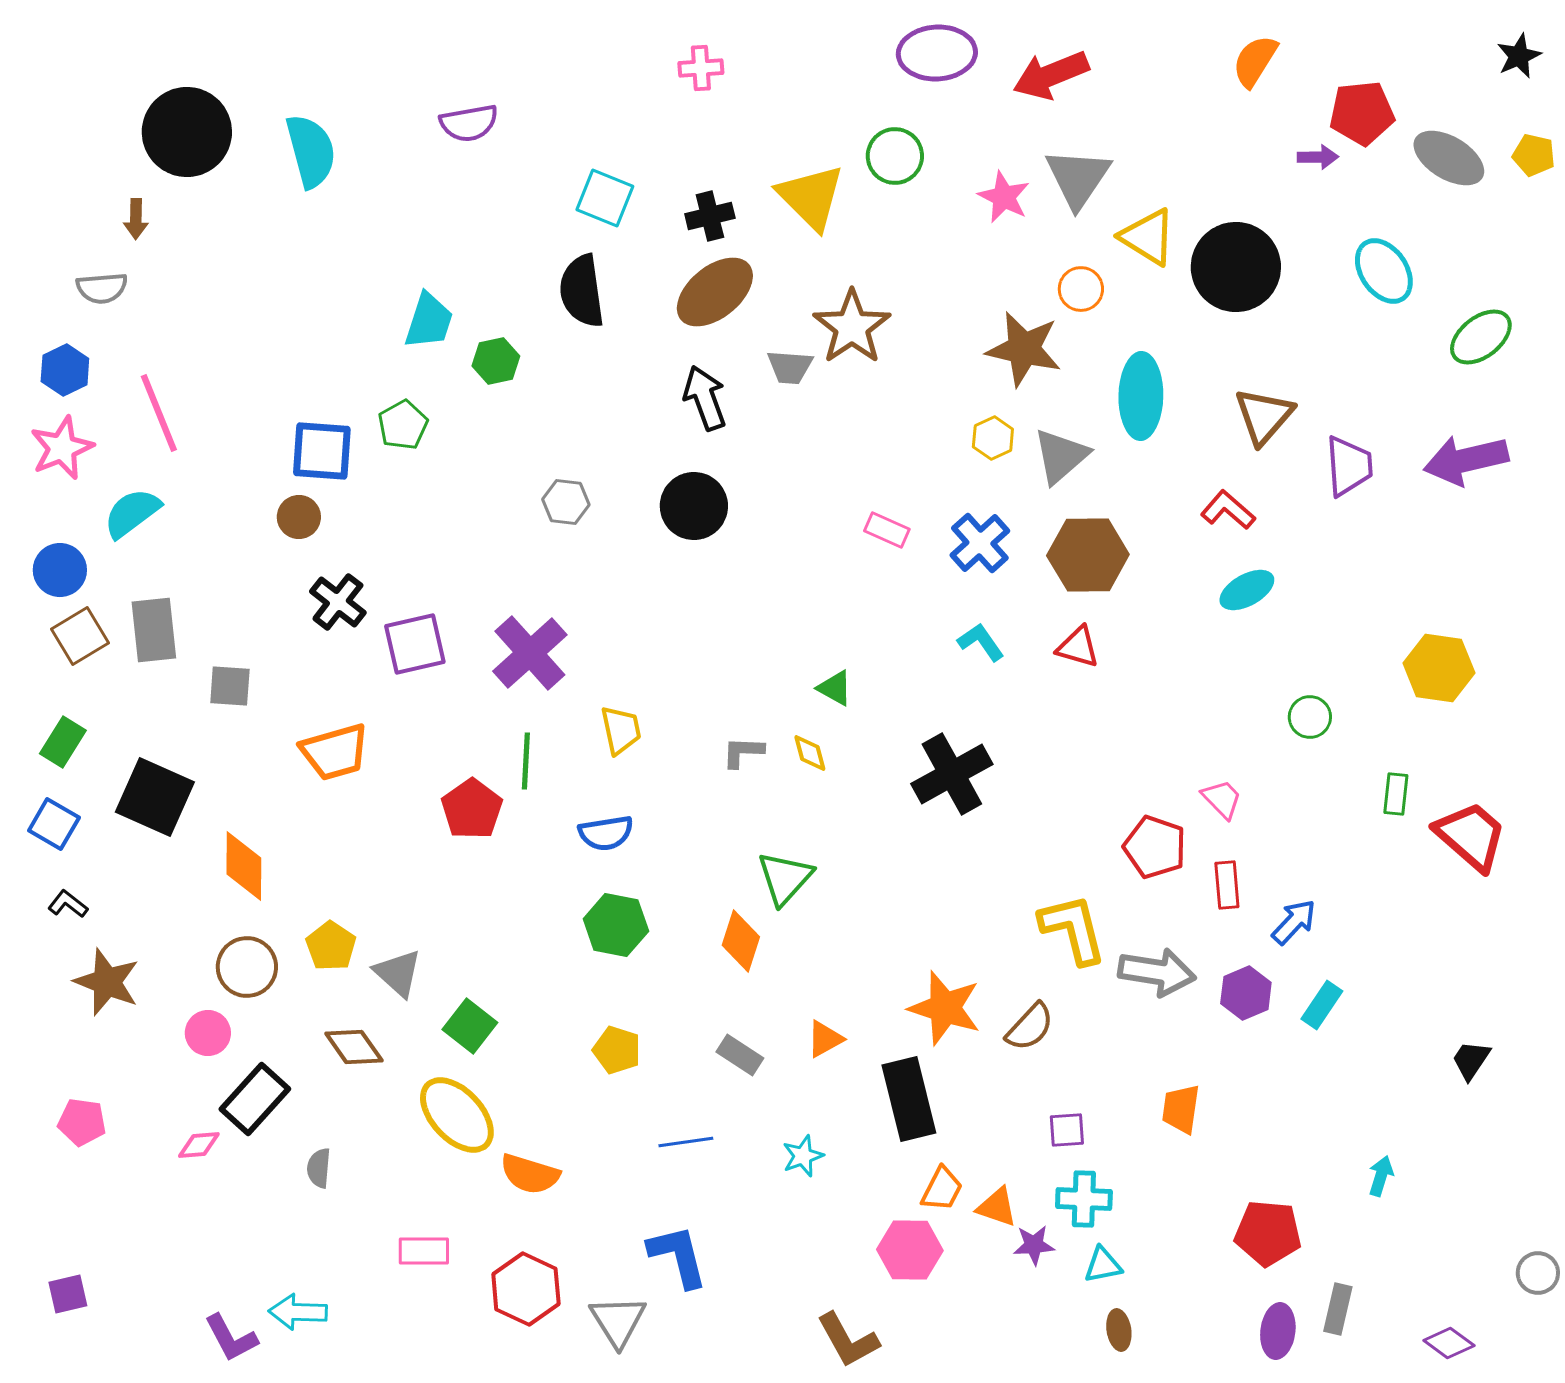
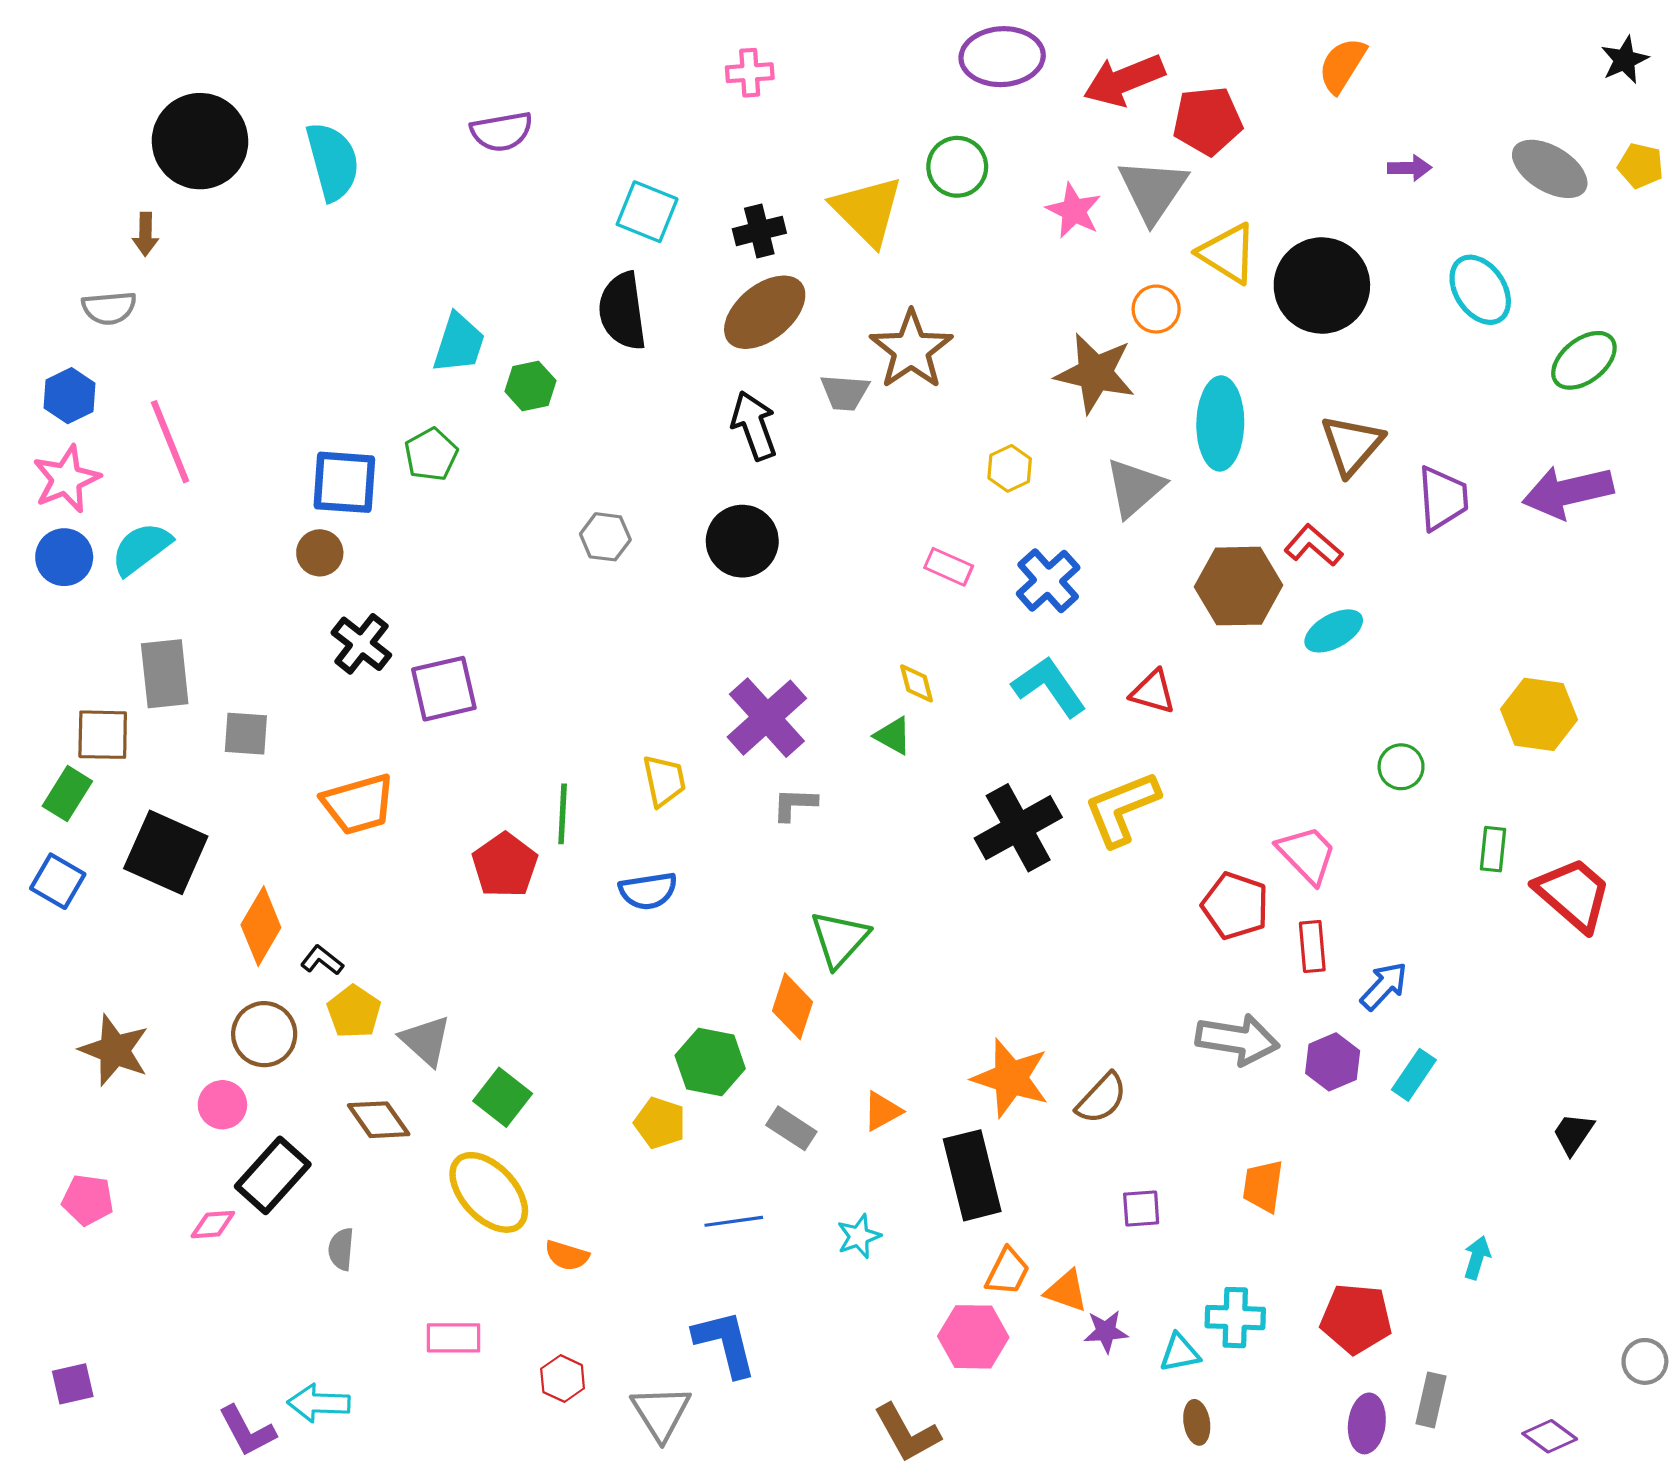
red pentagon: (1362, 113) -> (1207, 121), moved
yellow hexagon: (993, 438) -> (1010, 468), moved
brown hexagon: (1088, 555) -> (1238, 586), moved
blue circle: (60, 570) -> (64, 557), moved
brown square: (80, 636) -> (103, 735), moved, turned 32
cyan L-shape: (981, 642) -> (1049, 687), size x1.5
purple cross: (530, 653) -> (767, 718), moved
yellow diamond: (810, 753) -> (917, 683), moved
pink trapezoid: (1222, 799) -> (1307, 854), size x1.4
orange diamond: (244, 866) -> (261, 926), turned 30
black L-shape: (68, 904) -> (322, 960), moved
green hexagon: (616, 925) -> (710, 1062), moved
yellow L-shape: (1073, 929) -> (1122, 808), moved, turned -98
orange semicircle: (530, 1174) -> (567, 1256), size x0.7
cyan cross: (1084, 1199) -> (1235, 1318), moved
red hexagon: (526, 1289) -> (563, 1379), size x0.6

